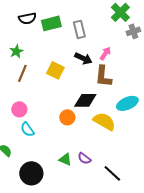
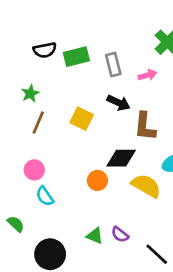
pink arrow: (105, 53) -> (148, 75), moved, turned 40

